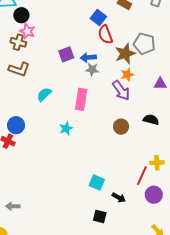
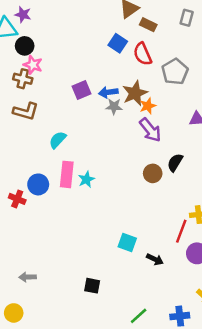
red semicircle: (105, 35) -> (143, 54), moved
gray pentagon: (144, 44) -> (175, 72), turned 30
brown star: (125, 54) -> (135, 93), moved
orange star: (127, 75) -> (148, 106), moved
pink rectangle: (81, 99) -> (67, 174), moved
black semicircle: (151, 120) -> (175, 162), moved, turned -70
blue circle: (16, 125) -> (38, 184), moved
black square: (100, 217) -> (92, 286), moved

